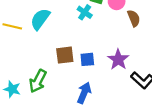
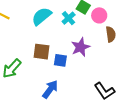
cyan semicircle: (40, 19) -> (42, 16), moved
purple star: (118, 60) -> (81, 47), moved

